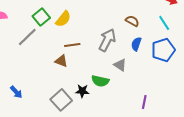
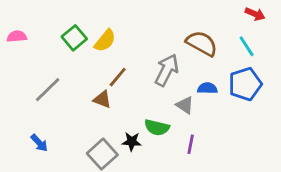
brown semicircle: (132, 21) -> (202, 43), size x1.6
gray line: (27, 37) -> (48, 90), moved
blue semicircle: (136, 44) -> (207, 88), moved, turned 72
brown line: (72, 45) -> (118, 77), turned -42
purple line: (144, 102) -> (191, 144), moved

